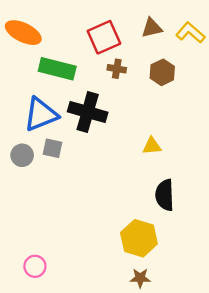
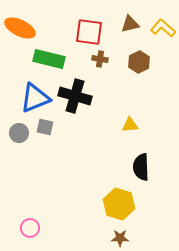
red square: (104, 37) -> (89, 32), turned 32

